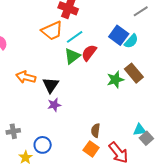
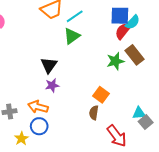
blue square: (119, 35) -> (120, 16), turned -36
red semicircle: (89, 53) -> (123, 31), moved
orange arrow: (26, 77) -> (38, 107), moved
orange square: (91, 149) -> (101, 95), moved

